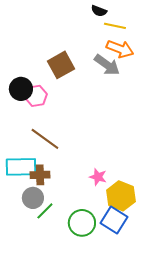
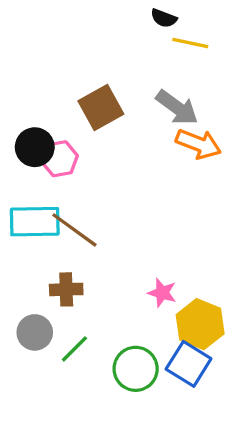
orange arrow: (120, 49) -> (198, 144), moved
cyan rectangle: (21, 167) -> (35, 222), moved
gray circle: (33, 198) -> (35, 332), moved

